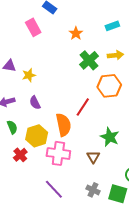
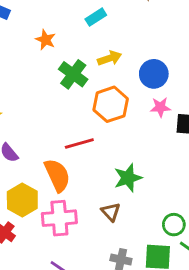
red line: (83, 107) -> (79, 143), turned 54
green star: (110, 137) -> (128, 178), turned -30

